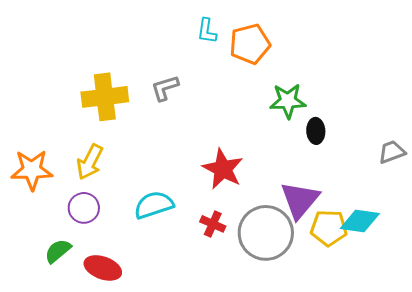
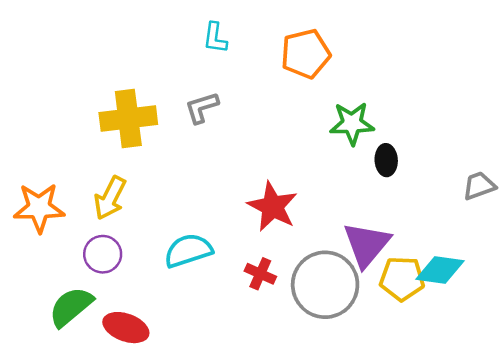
cyan L-shape: (207, 31) -> (215, 38), moved
green semicircle: (58, 251) -> (71, 307), size x1.4

